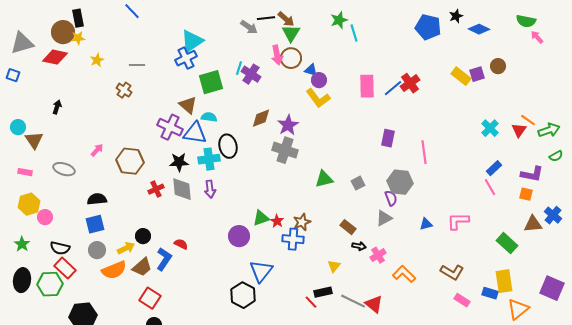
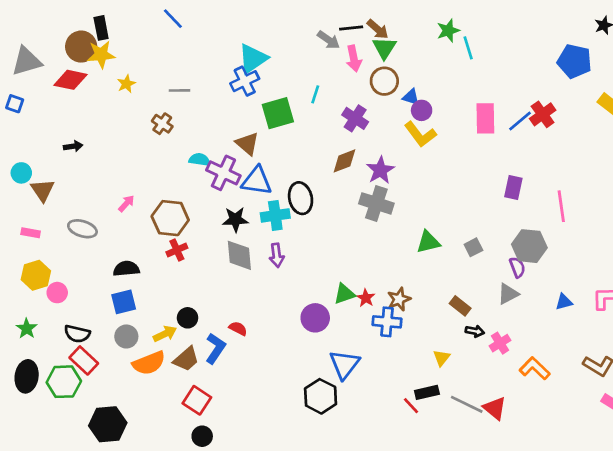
blue pentagon: (428, 27) -> (575, 61), moved
yellow star: (78, 38) -> (101, 55), size x1.5
pink arrow: (277, 55) -> (354, 59), moved
purple cross: (251, 74) -> (355, 118), moved
black arrow: (57, 107) -> (73, 146), turned 64
cyan semicircle: (209, 117) -> (199, 160), moved
red cross: (156, 189) -> (177, 250), moved

